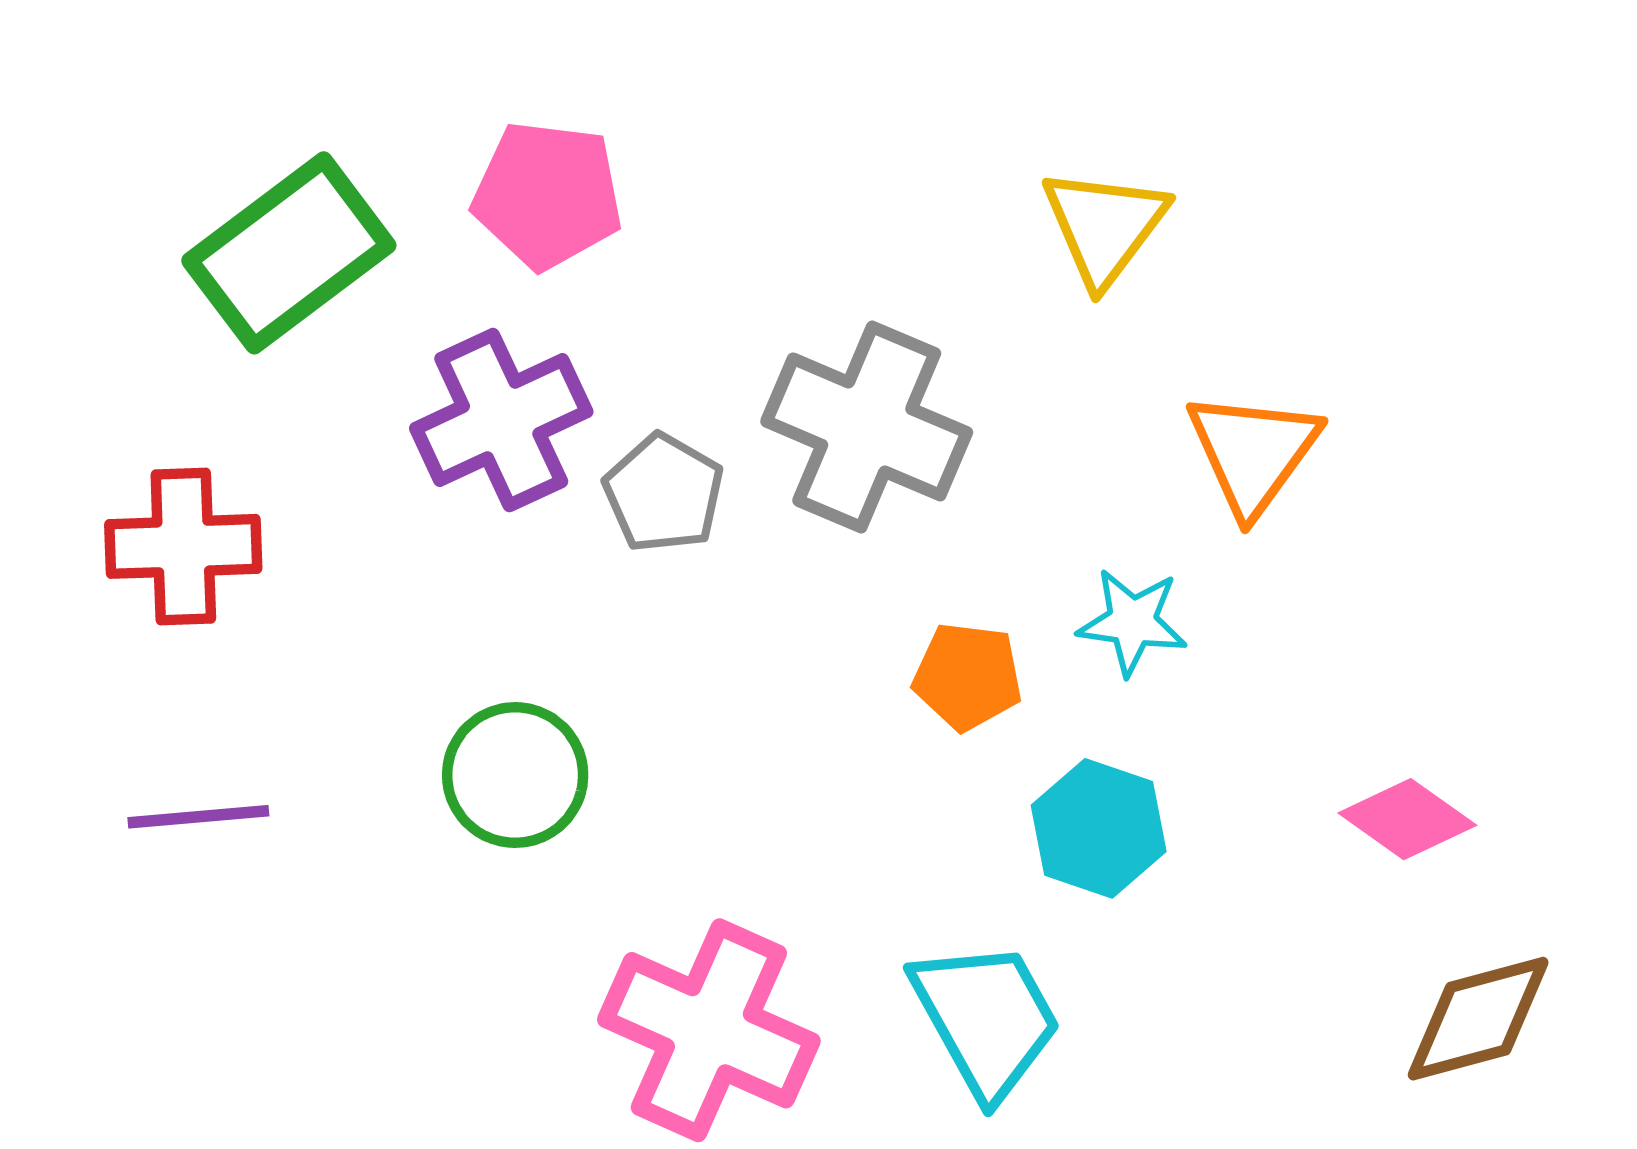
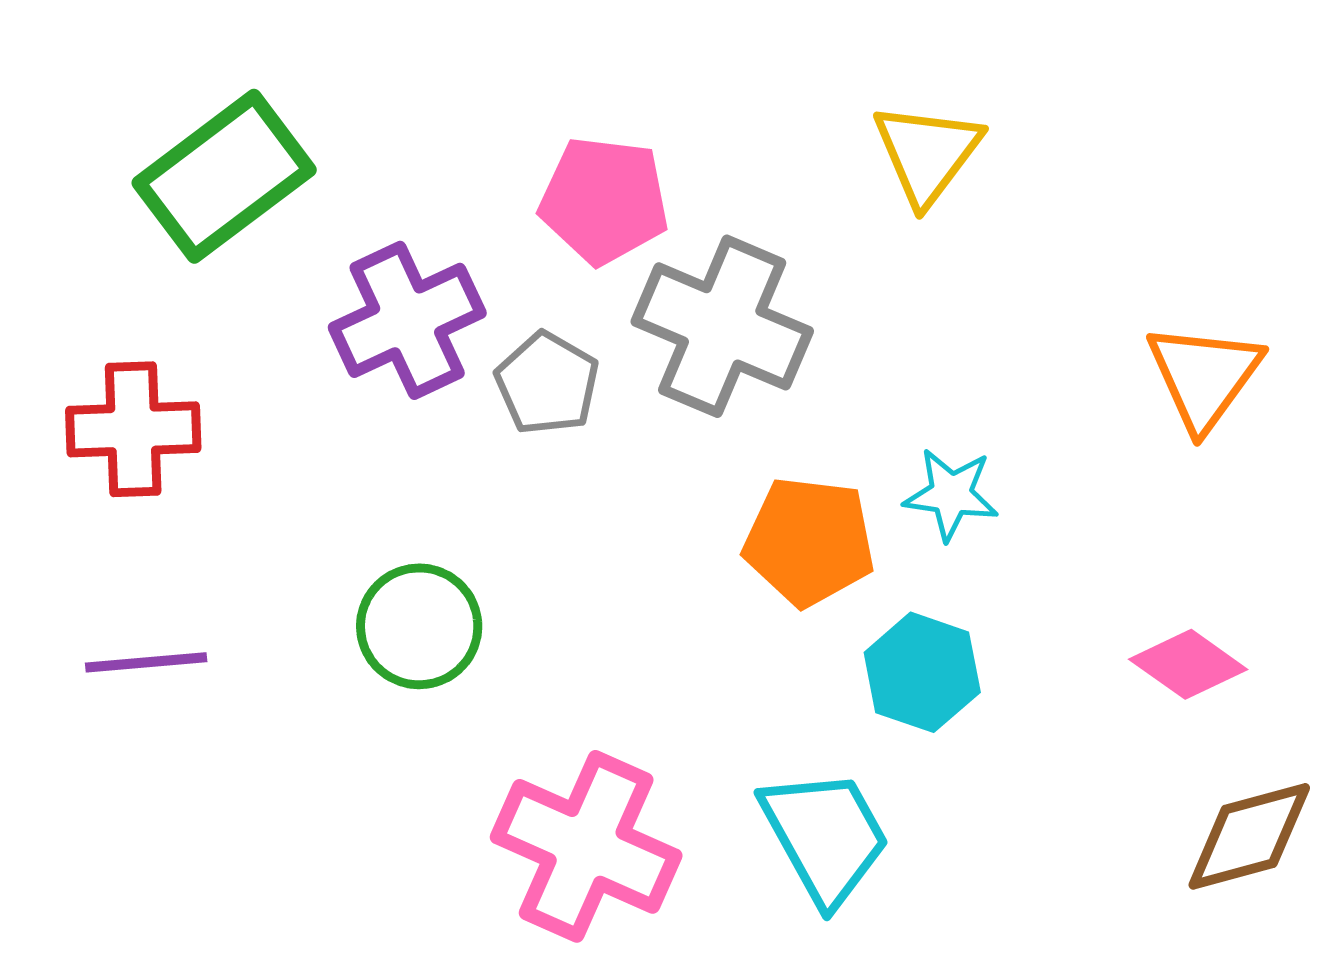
pink pentagon: (548, 195) -> (604, 200), moved
orange triangle: (1253, 452) -> (1204, 376), moved
orange pentagon: (968, 676) -> (809, 541), size x1.4

